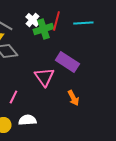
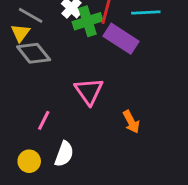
purple rectangle: (67, 62) -> (121, 39), moved
white semicircle: (27, 120) -> (64, 154), turned 114

